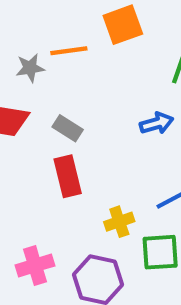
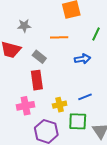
orange line: (69, 51) -> (59, 37), moved
pink cross: (35, 265) -> (26, 106), moved

